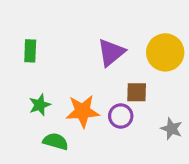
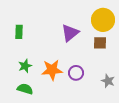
yellow circle: (165, 52) -> (103, 20), moved
brown square: (137, 92) -> (100, 43), moved
green semicircle: (56, 141) -> (25, 89), moved

